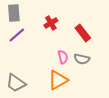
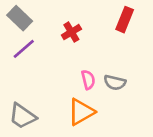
gray rectangle: (14, 13) -> (20, 18), turned -42
red rectangle: (83, 33) -> (125, 20), moved, turned 60

